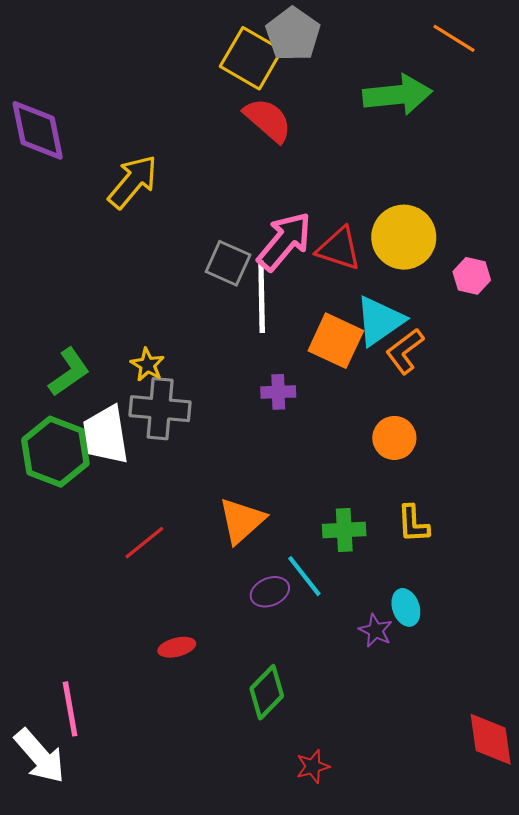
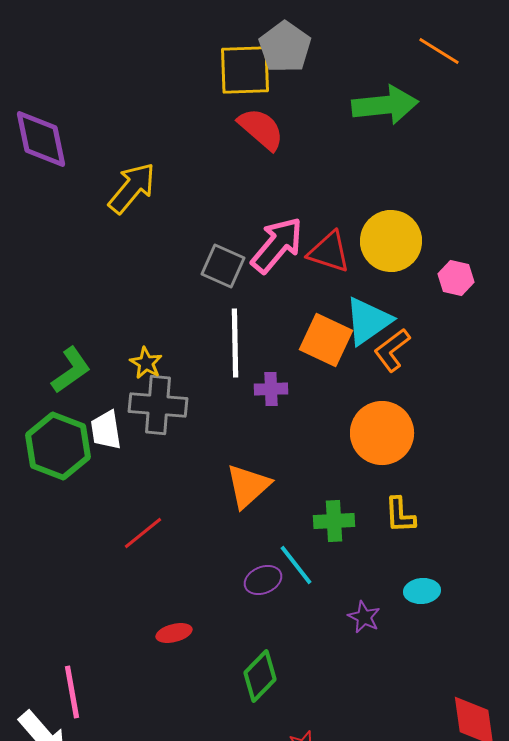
yellow square: (251, 58) -> (245, 70), turned -32
white line: (262, 297) -> (235, 343), moved
white trapezoid: (106, 435) -> (106, 430), size x0.7
orange circle: (394, 438) -> (382, 433), size x1.5
orange triangle: (242, 521) -> (248, 486), moved
cyan ellipse: (406, 607) -> (422, 591), moved, turned -76

